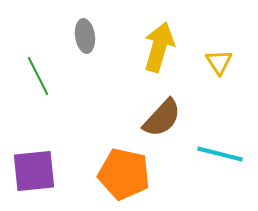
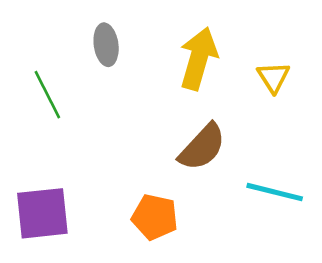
orange pentagon: (124, 174) -> (155, 217), size x0.7

